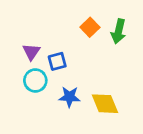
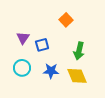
green arrow: (119, 31) -> (79, 51), moved
cyan circle: (35, 80) -> (22, 68), moved

